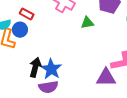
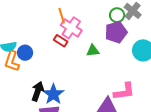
red rectangle: (27, 14) -> (61, 41), moved

